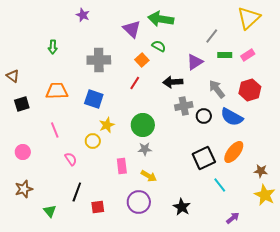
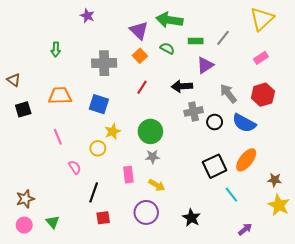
green rectangle: (225, 55) -> (196, 41), moved
orange square: (142, 60) -> (140, 56), moved
pink circle: (23, 152) -> (24, 225), moved
black line: (77, 192) -> (94, 192), moved

